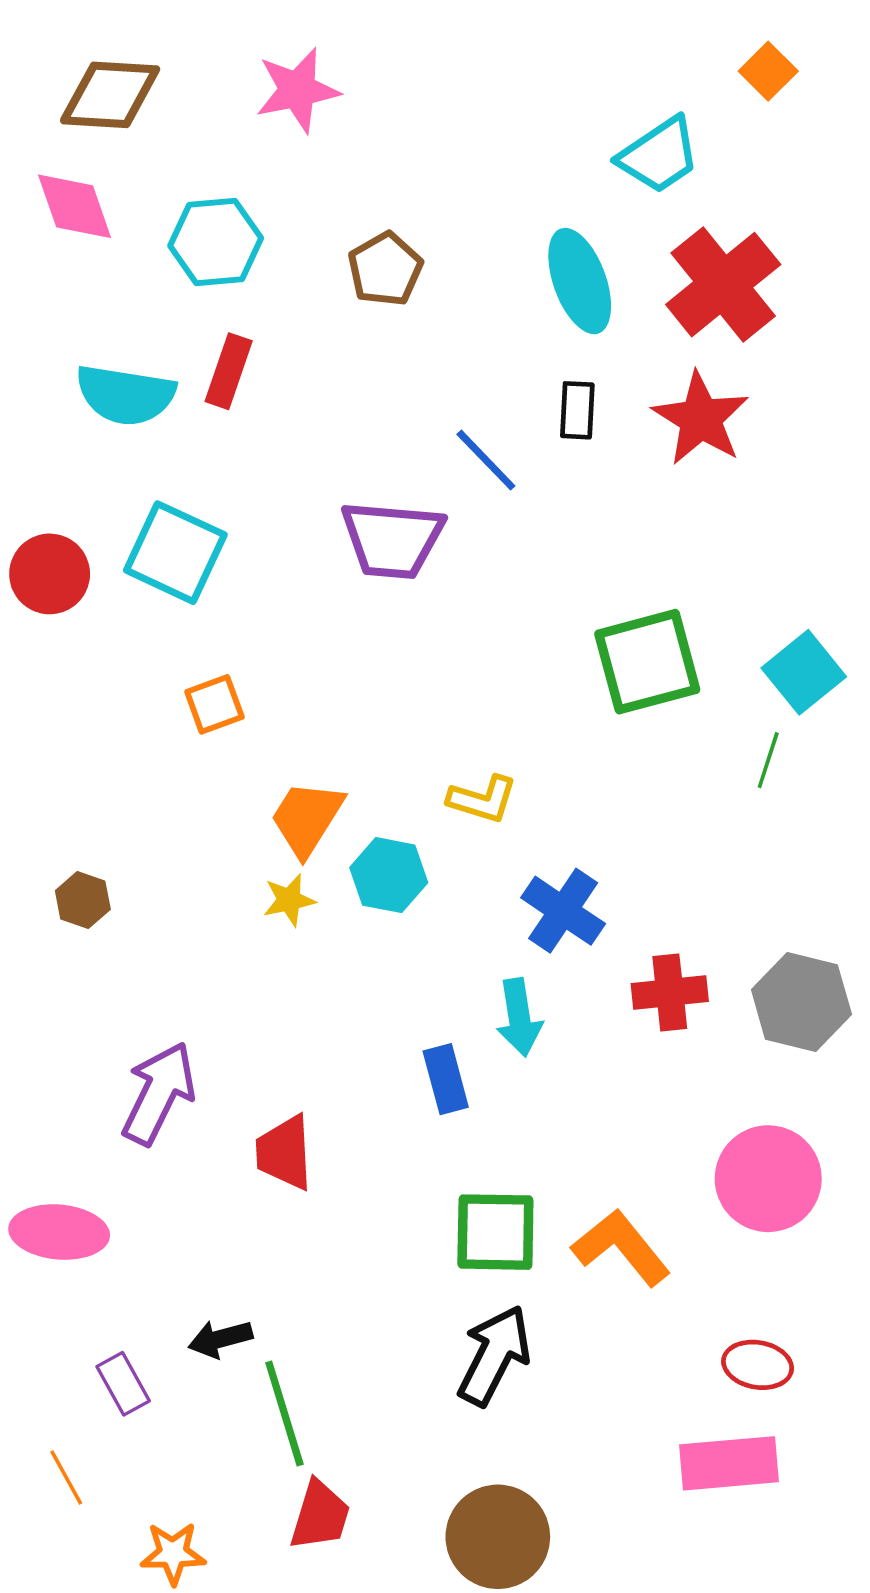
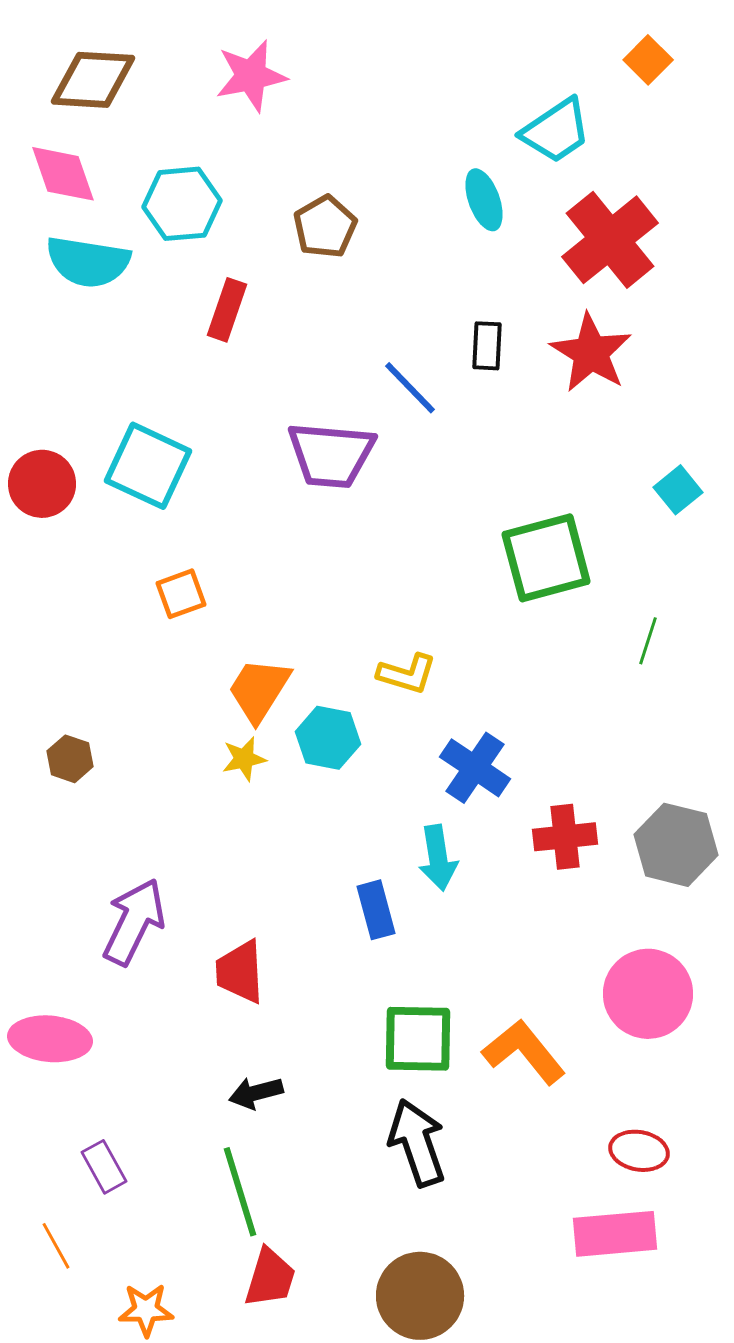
cyan ellipse: (580, 281) -> (484, 200), moved, size x0.7
red rectangle: (229, 371) -> (227, 310), moved
cyan semicircle: (126, 395) -> (88, 262), moved
cyan square: (804, 672) -> (678, 490), moved, size x0.7
black arrow: (220, 1339) -> (256, 1093), moved
black arrow: (494, 1355) -> (417, 1143), turned -46

